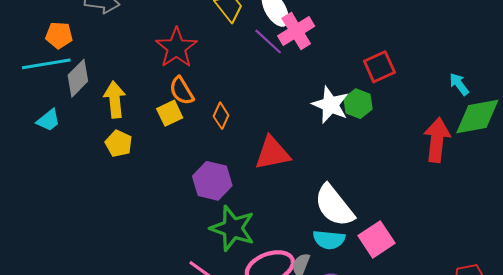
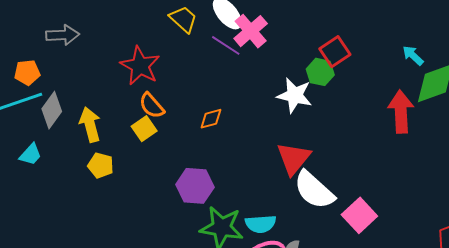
green hexagon: (358, 104) -> (320, 72), moved
orange diamond: (221, 116) -> (211, 119), moved, turned 60
red triangle: (272, 153) -> (294, 158), moved, turned -30
cyan semicircle: (329, 240) -> (261, 224), moved

